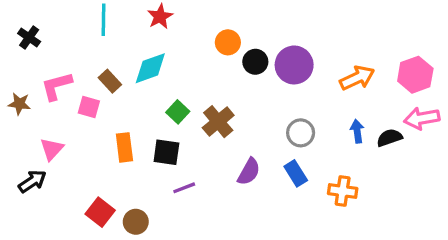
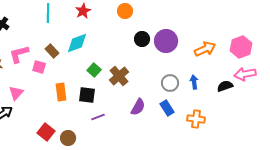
orange circle: (228, 42) -> (125, 11), moved
blue arrow: (357, 131) -> (194, 82), moved

